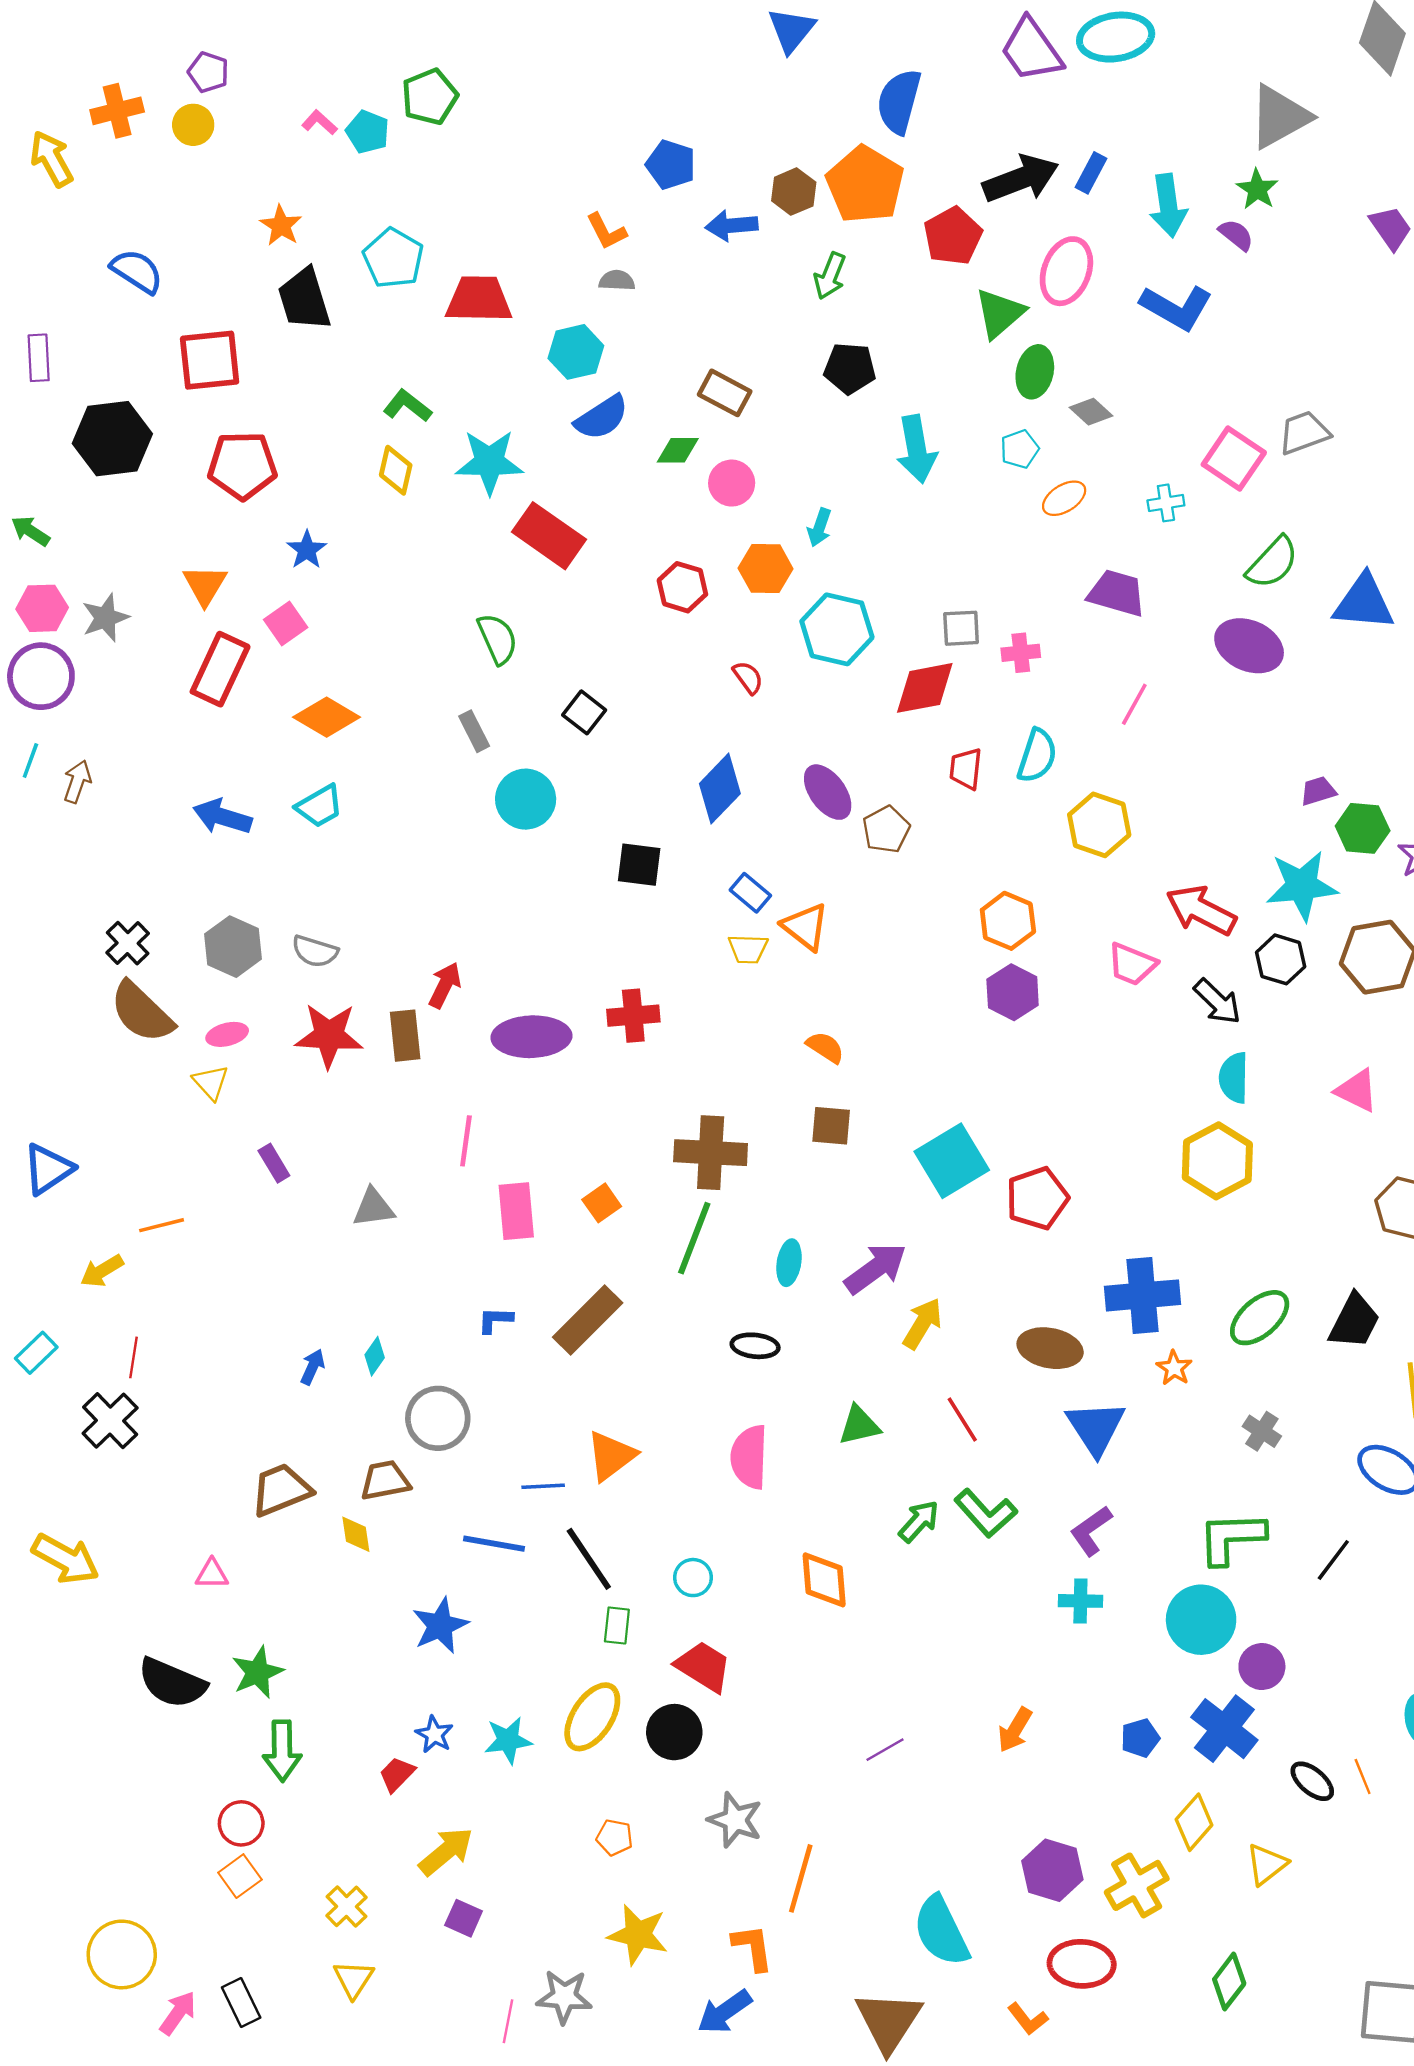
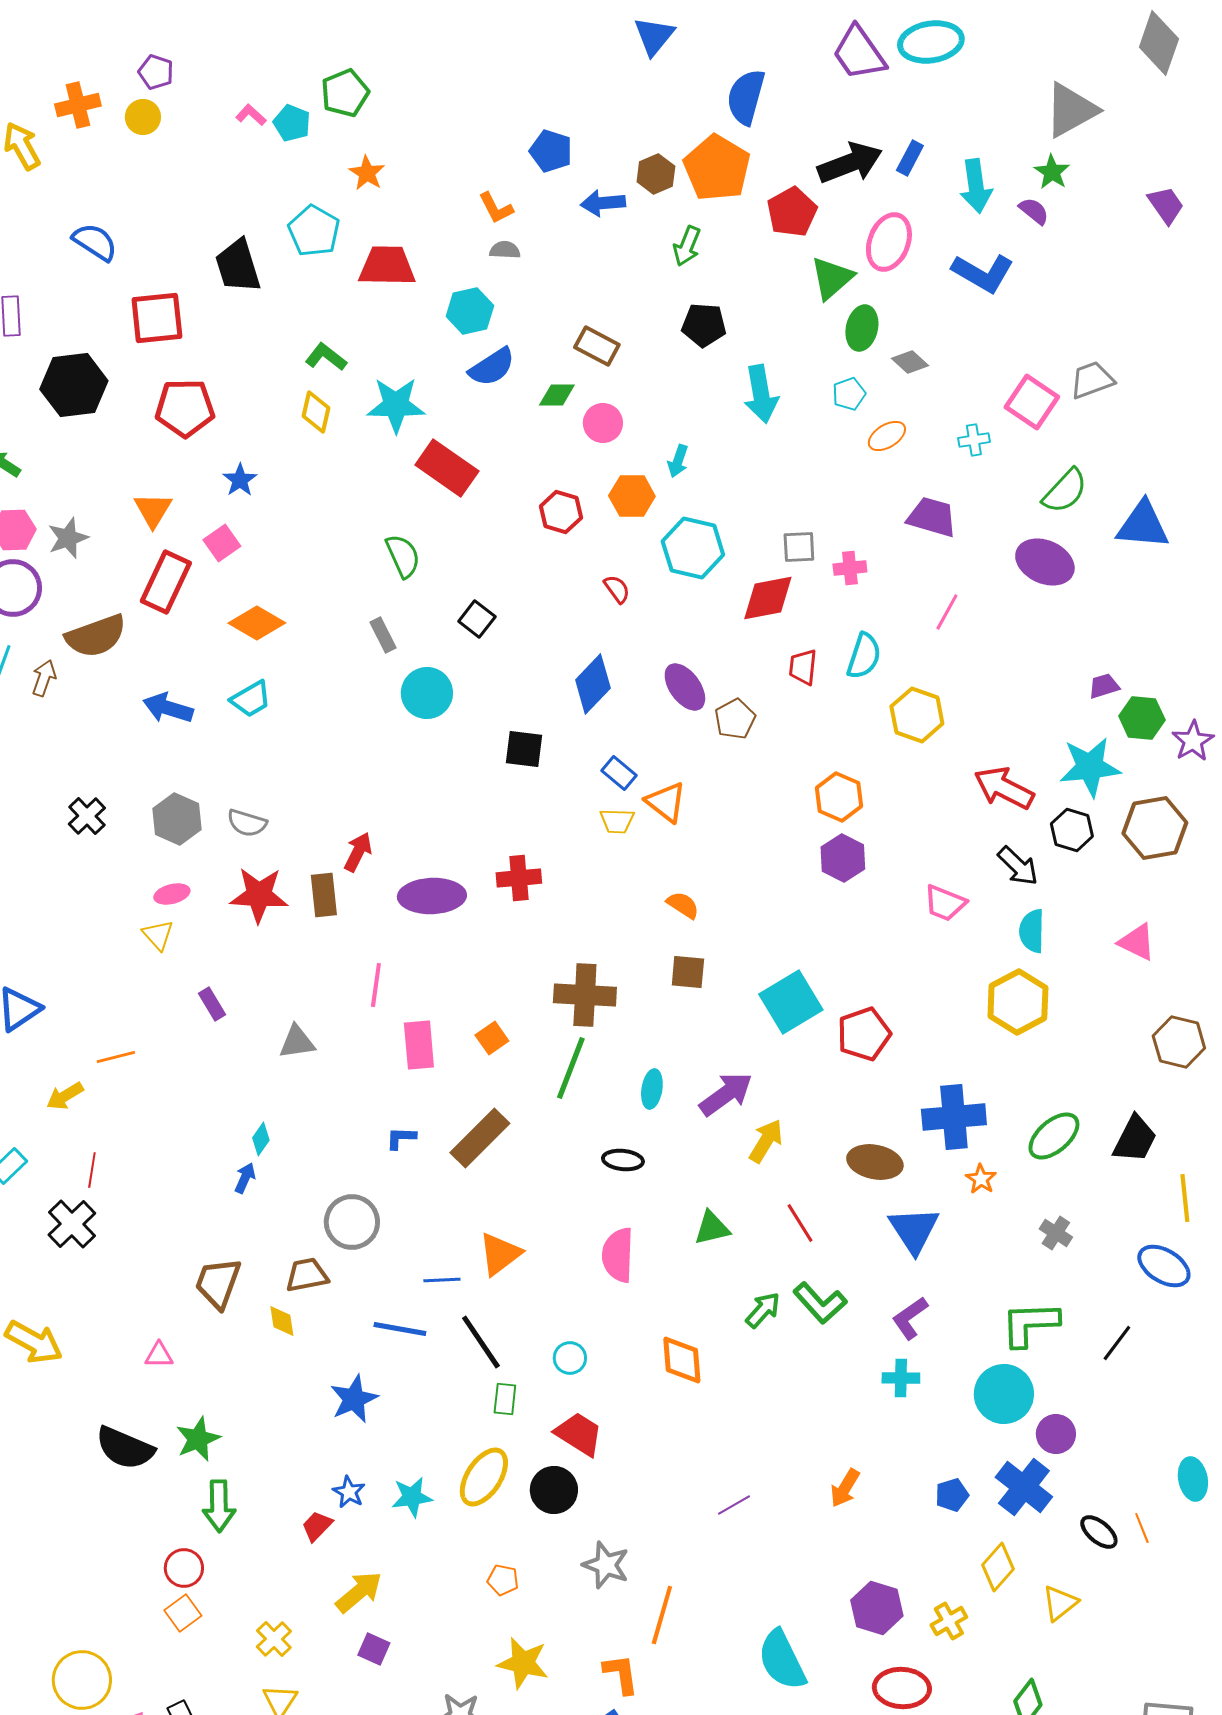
orange star: (281, 226) -> (367, 173), moved
pink trapezoid: (1132, 964) -> (945, 903), moved
brown semicircle: (142, 1012) -> (96, 636), moved, turned -64
cyan diamond: (375, 1356) -> (261, 1139), moved
brown trapezoid: (281, 1490) -> (218, 1283), turned -48
yellow cross: (1137, 1885) -> (949, 1621), size x0.7

